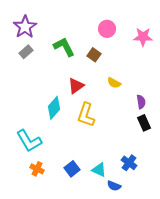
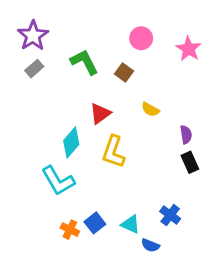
pink star: (143, 37) -> (189, 49), turned 30
cyan L-shape: (29, 141) -> (58, 181), moved
orange cross: (37, 169) -> (70, 230), moved

